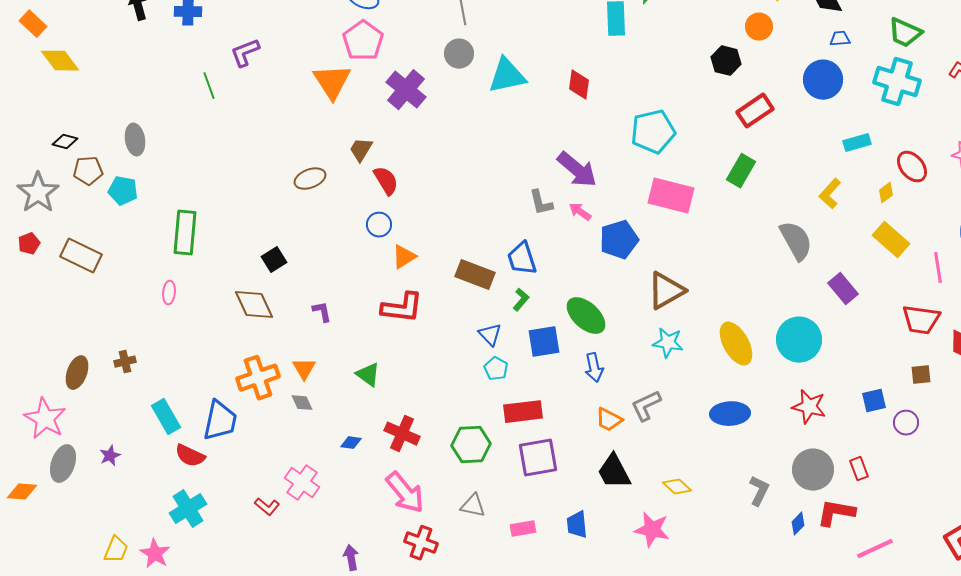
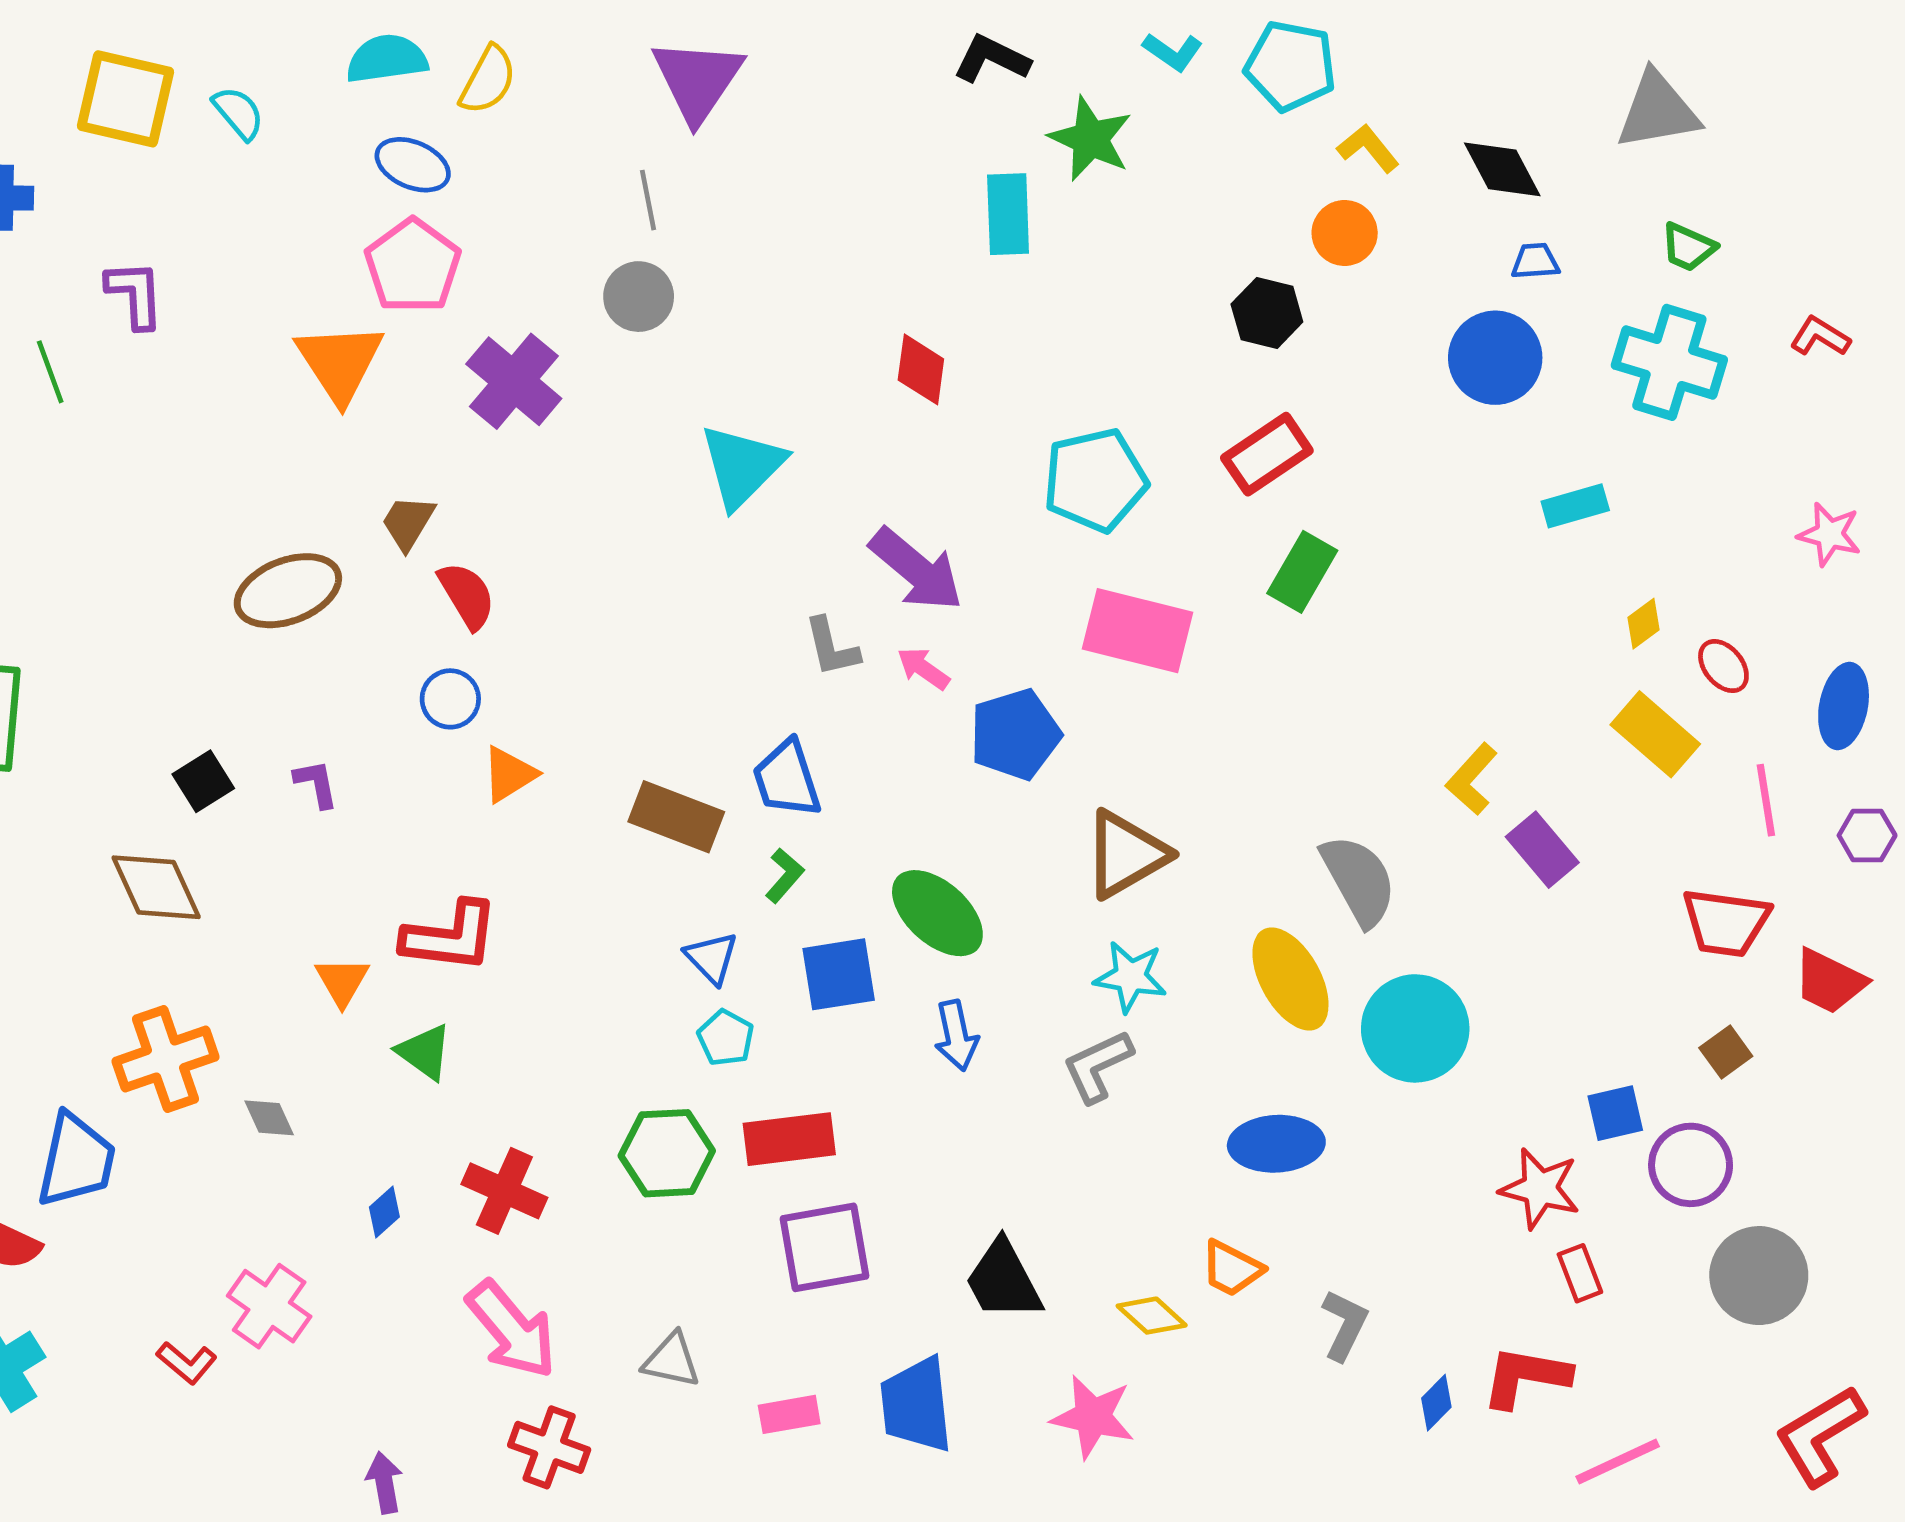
green trapezoid: (905, 33) -> (1688, 247), size x0.7
purple L-shape: (245, 53) -> (135, 294), turned 108
cyan triangle: (507, 76) -> (742, 466), moved, turned -33
red rectangle: (755, 111) -> (1267, 454), moved
red ellipse: (912, 167) -> (1723, 666), moved, size x0.7
brown ellipse: (310, 179) -> (288, 591), size x1.4
yellow L-shape: (830, 194) -> (1472, 779), moved
gray semicircle: (796, 241) -> (1359, 880), moved
red L-shape: (402, 308) -> (450, 937), moved
purple L-shape: (322, 312) -> (316, 784), moved
cyan circle: (799, 340) -> (1415, 1028), moved
orange triangle: (304, 369) -> (342, 981), moved
brown square: (921, 375) -> (1726, 1052), turned -30
gray L-shape: (646, 406) -> (1097, 1066), moved
red star: (809, 407) -> (1540, 1188), moved
orange trapezoid: (609, 420) -> (1232, 1268), moved
purple circle: (906, 423) -> (1691, 1165), size x1.4
blue diamond: (351, 443) -> (384, 1212), turned -50
green hexagon: (471, 445) -> (667, 1153), moved
gray circle: (813, 470) -> (1759, 1276), moved
blue trapezoid: (577, 525) -> (916, 1405), size x1.5

